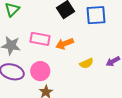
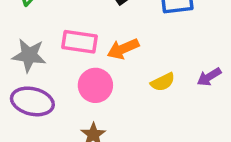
pink circle: (40, 71) -> (95, 85), moved

